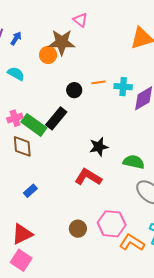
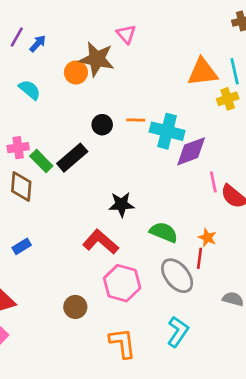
cyan cross: (123, 87) -> (167, 131), size x1.4
green rectangle: (34, 125) -> (41, 161), size x0.7
pink hexagon: (112, 224) -> (122, 283), moved
orange L-shape: (132, 243) -> (122, 343), moved, turned 40

